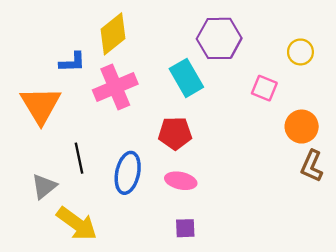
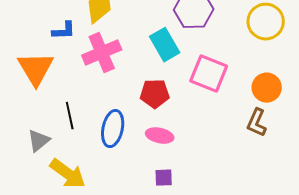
yellow circle: (300, 52) -> (266, 22), size x1.6
pink square: (264, 88) -> (209, 74), moved, size x1.6
brown L-shape: (312, 166) -> (257, 123), moved

